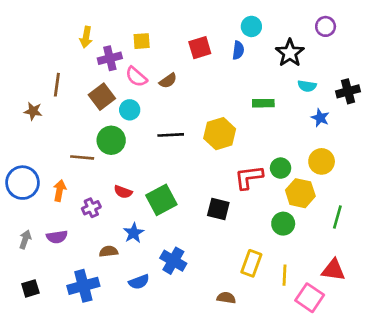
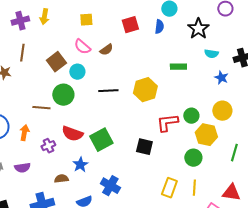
purple cross: (110, 58) -> (20, 21), moved
red semicircle: (123, 192) -> (72, 134), size x1.5
yellow line: (284, 275) -> (194, 188), moved

